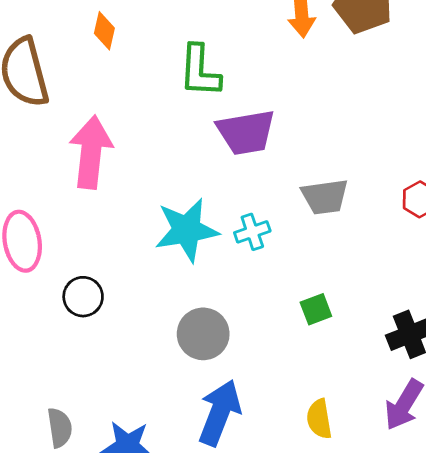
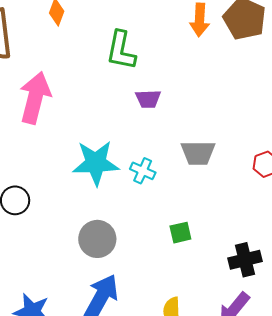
purple trapezoid: (246, 132) -> (148, 99), size x0.6
cyan cross: (252, 232) -> (143, 171), turned 35

